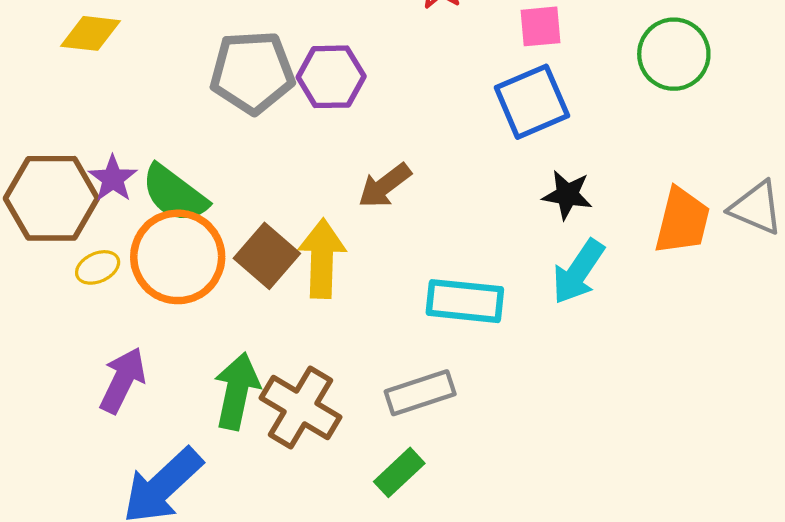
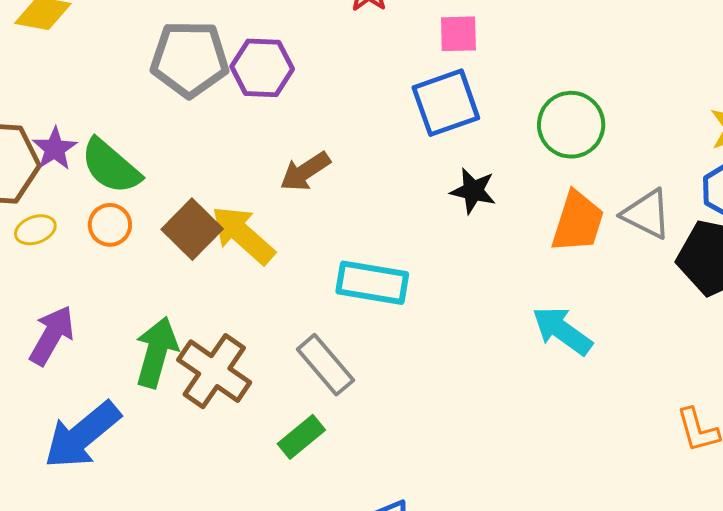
green circle: (674, 54) -> (571, 125), moved
orange circle: (178, 257) -> (110, 225), size x0.5
yellow arrow: (322, 258) -> (243, 235), turned -54
cyan arrow: (578, 272) -> (562, 331), moved, turned 88
gray rectangle: (420, 393) -> (325, 365), turned 64

